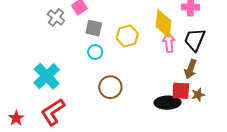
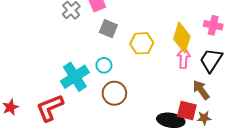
cyan circle: (95, 52) -> (104, 65), moved
brown arrow: (190, 69) -> (201, 90), turned 114
cyan cross: (47, 76) -> (75, 77), moved

